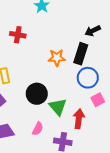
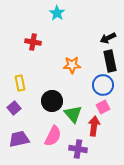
black rectangle: (81, 54) -> (110, 61), moved, turned -30
pink square: (98, 100) -> (103, 107), moved
pink semicircle: (38, 129) -> (53, 136), size x1.5

